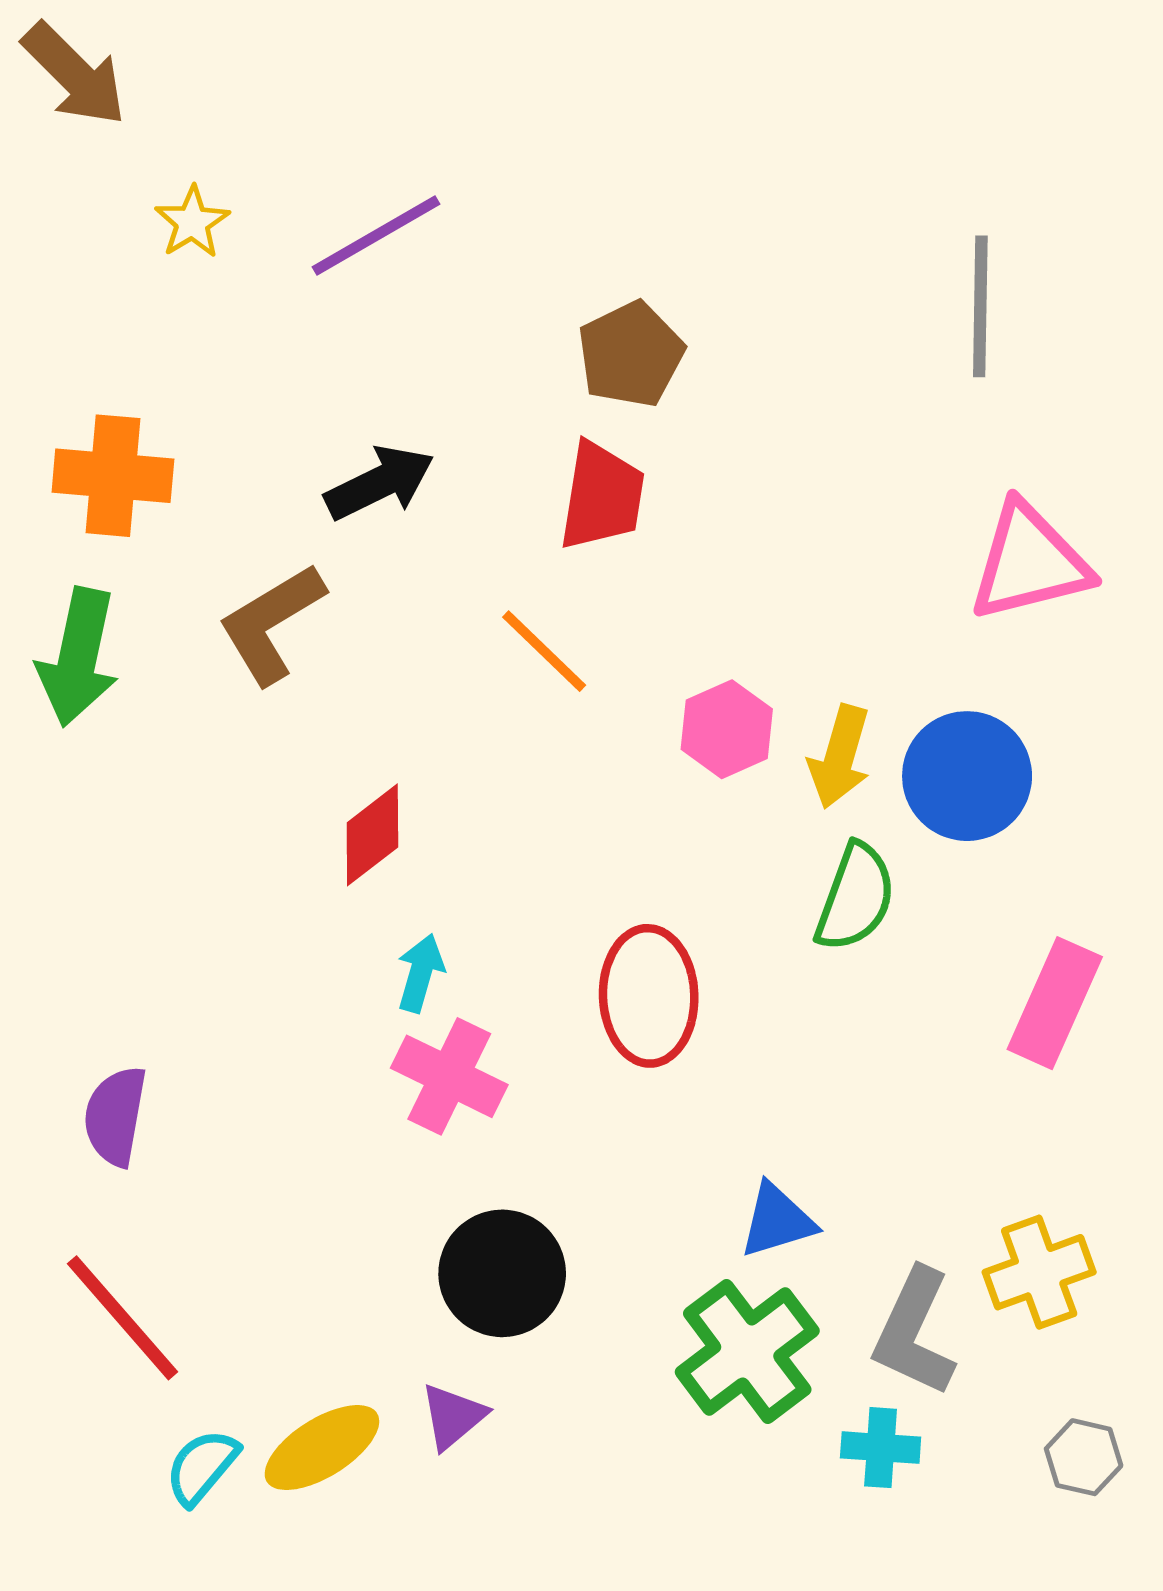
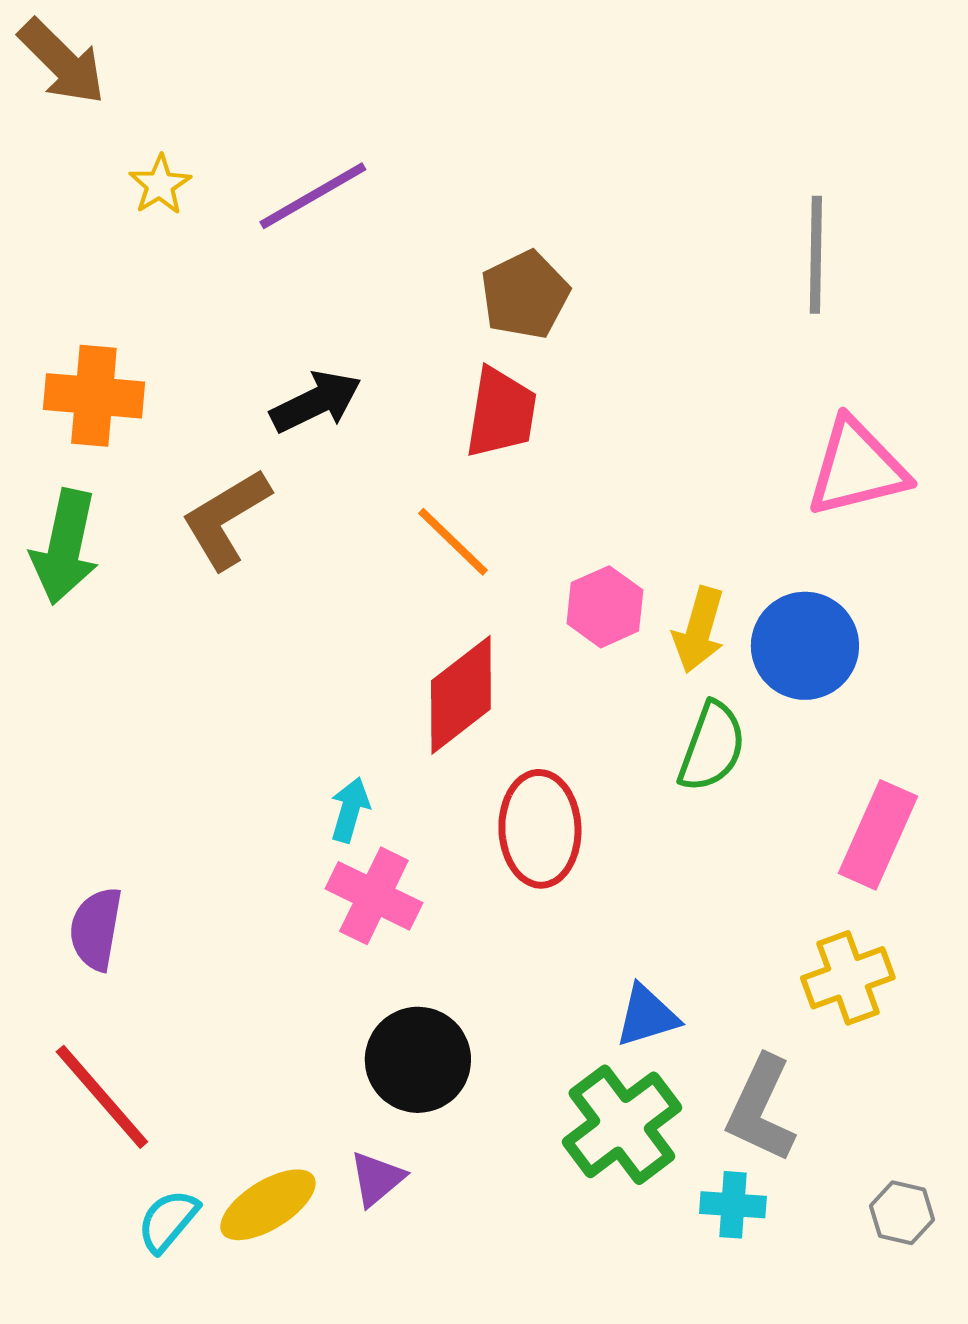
red diamond: (372, 835) -> (461, 695), moved, size x1.4
yellow cross: (1039, 1272) -> (848, 978), moved

